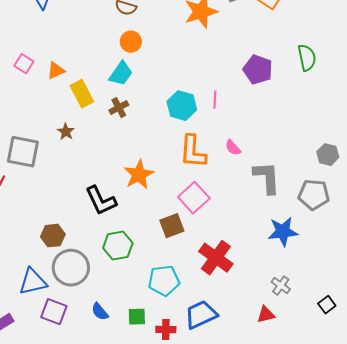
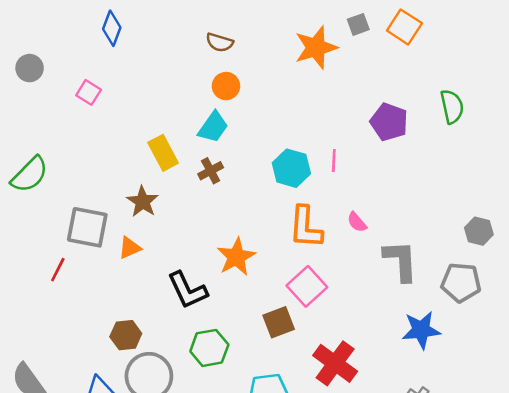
pink square: (24, 64) -> (89, 92), moved
orange triangle: (56, 71) -> (130, 248), moved
brown star: (66, 132) -> (143, 202), size x1.4

